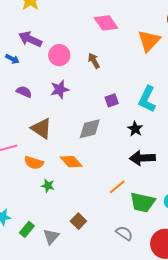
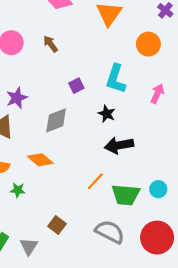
purple star: (60, 89) -> (17, 98), moved
gray semicircle: (124, 233) -> (110, 232), size x1.5

